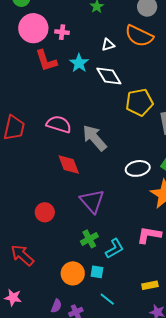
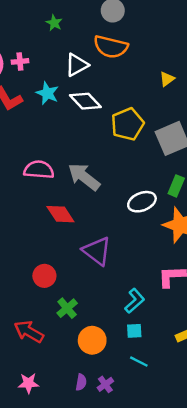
white triangle: (108, 45) -> (77, 65), size x1.5
green cross: (89, 239) -> (67, 308), moved
cyan square: (97, 272) -> (134, 331), moved

